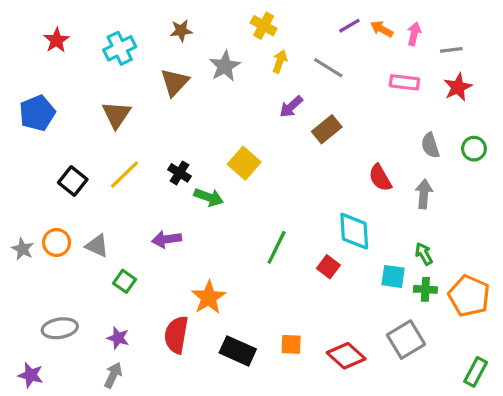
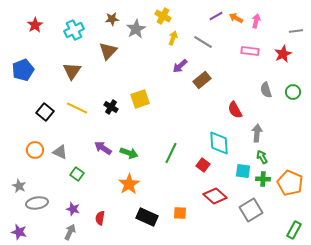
gray line: (451, 50) -> (296, 31), moved
gray star: (225, 66) -> (136, 29), moved
yellow square: (244, 163) -> (140, 99), moved, turned 30
yellow line: (125, 175) -> (77, 108), turned 70
gray arrow: (424, 194) -> (257, 133), moved
green arrow: (209, 197) -> (129, 153), moved
purple arrow: (167, 239) -> (103, 148), turned 42
gray star: (23, 249) -> (19, 186), moved
red semicircle: (176, 335) -> (100, 218), moved, size x0.6
red diamond: (346, 356) -> (215, 196), moved

